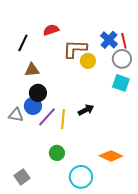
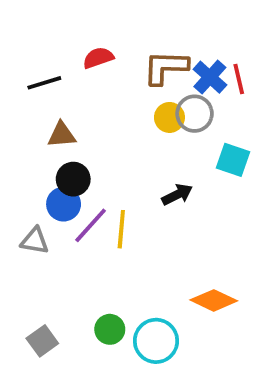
black line: (23, 43) -> (44, 83), turned 48
brown L-shape: (75, 49) -> (166, 67), moved
gray circle: (122, 59) -> (195, 114), moved
black arrow: (86, 110) -> (177, 195), moved
gray triangle: (16, 115) -> (35, 241), moved
green circle: (57, 153) -> (110, 329), moved

